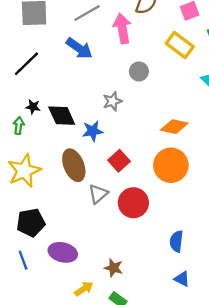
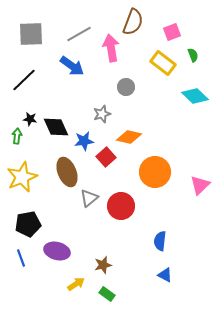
orange diamond: (174, 127) -> (129, 137), moved
red square: (119, 161) -> (106, 157), moved
brown star: (114, 268) -> (103, 265), turned -30

